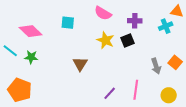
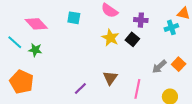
black square: (127, 41) -> (132, 39), turned -32
brown triangle: (80, 64) -> (110, 78), moved
gray arrow: (156, 66) -> (159, 67), turned 63
purple line: (110, 93) -> (80, 89), moved

